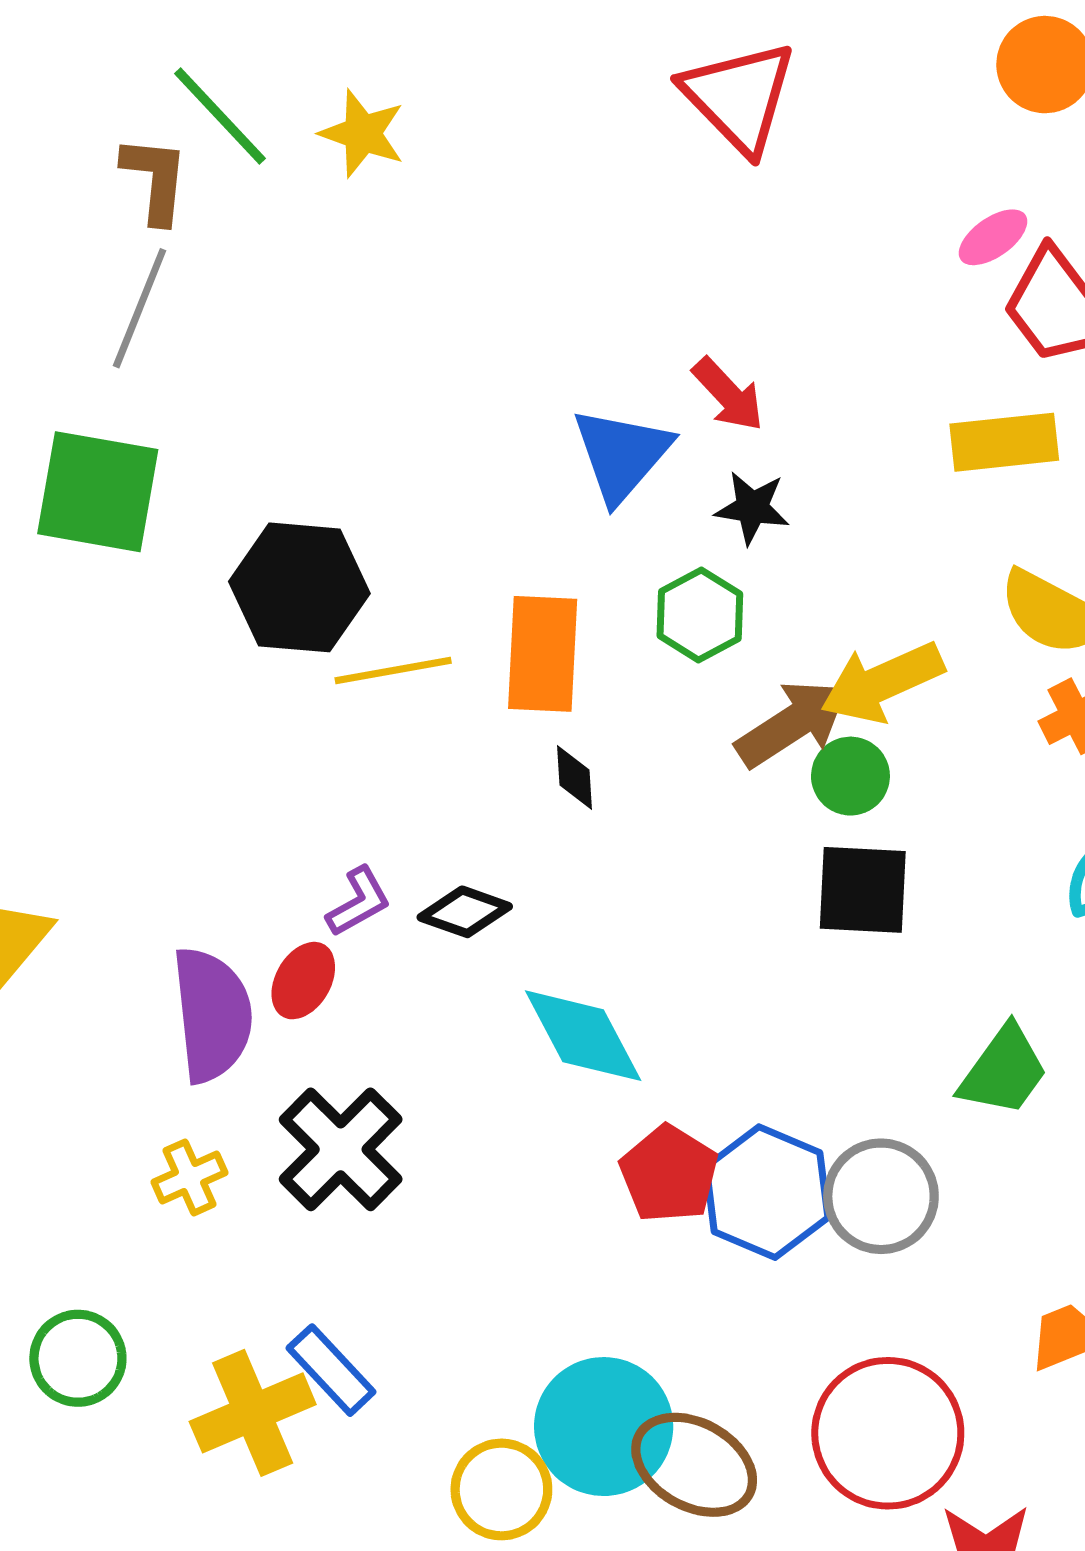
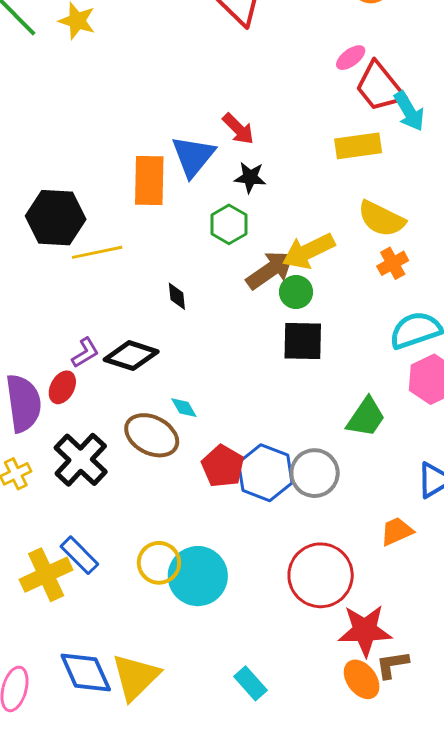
orange rectangle: (543, 654) -> (149, 181), moved
black diamond: (465, 912) -> (131, 356), size x1.4
cyan diamond: (583, 1036) -> (184, 408), size x0.5
brown ellipse: (694, 1465) -> (152, 435), moved
yellow circle: (501, 1489) -> (159, 563), moved

